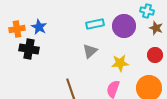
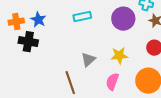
cyan rectangle: (95, 24) -> (82, 17), moved
gray triangle: (90, 51) -> (88, 60), moved

